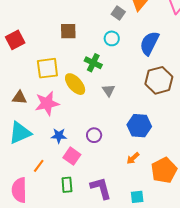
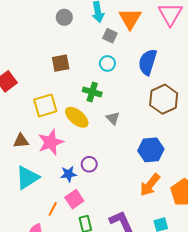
purple circle: (94, 135) -> (89, 164), moved
pink square: (72, 156) -> (74, 199), moved, turned 30
orange arrow: (133, 158) -> (150, 185), size x1.6

